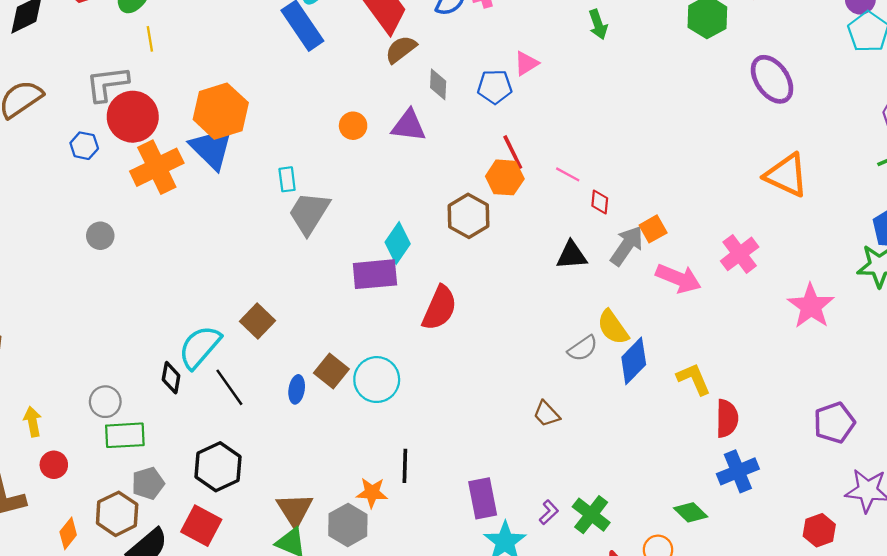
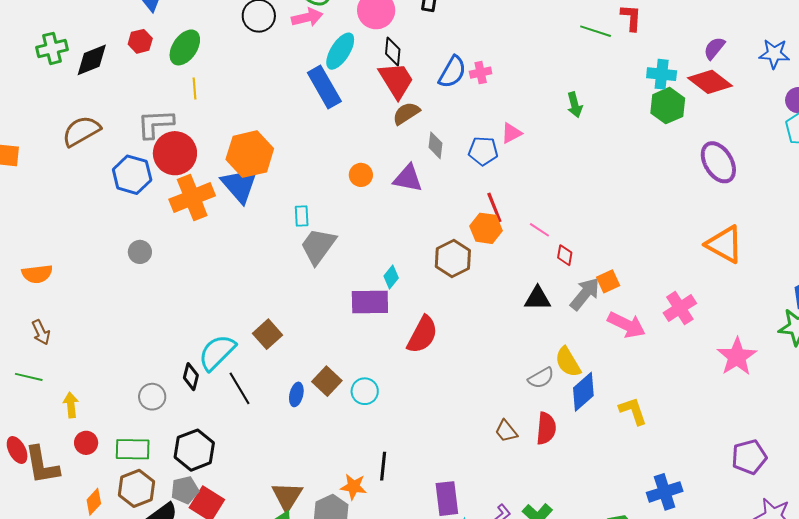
blue hexagon: (84, 146) -> (132, 175), size x1.6
cyan diamond: (398, 243) -> (391, 277), size x0.7
cyan circle: (377, 380) -> (365, 391), size x0.7
gray circle: (105, 402) -> (152, 397), moved
red semicircle: (727, 418) -> (546, 428), moved
green rectangle: (125, 435) -> (133, 449), moved
black hexagon: (218, 467) -> (194, 450), moved
gray pentagon: (148, 483) -> (185, 490), moved

